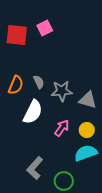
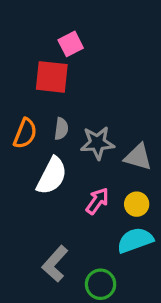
red square: (17, 35) -> (52, 77), moved
gray semicircle: (39, 82) -> (61, 129), turned 32

